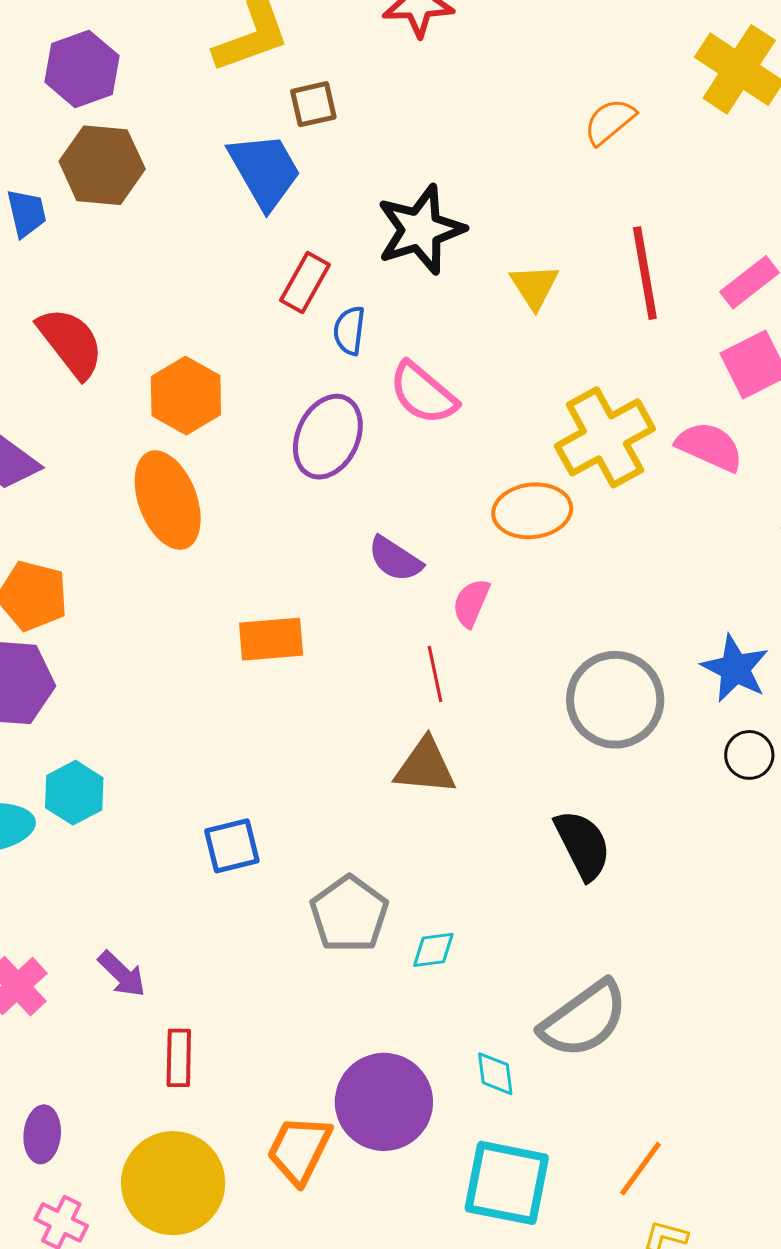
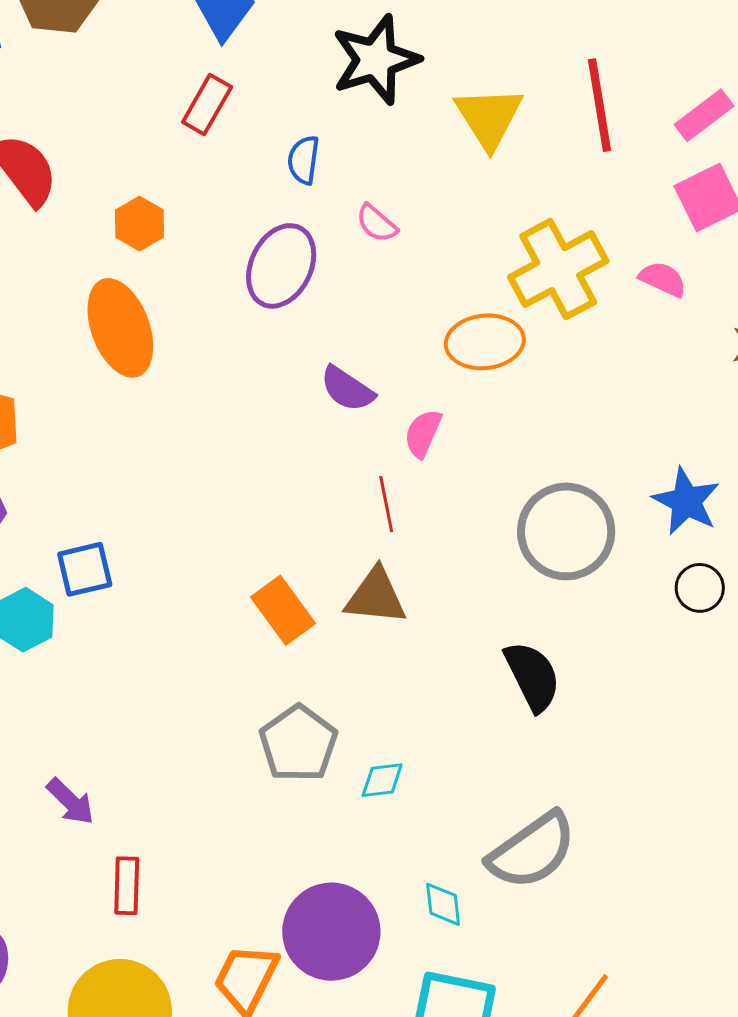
red rectangle: (305, 283) -> (207, 105), moved
yellow triangle: (534, 286) -> (489, 117), size x1.4
pink semicircle: (423, 393) -> (377, 223), size x0.6
orange hexagon: (186, 396) -> (140, 224), size x0.7
pink semicircle: (710, 447) -> (663, 279), size x0.7
orange rectangle: (271, 639) -> (283, 610), moved, turned 58
blue square: (232, 846) -> (85, 569), moved

